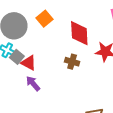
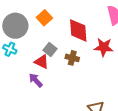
gray square: (17, 57) -> (50, 50), moved
red triangle: (29, 63) -> (42, 62), moved

